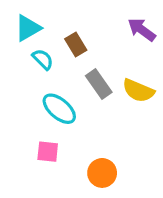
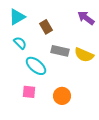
cyan semicircle: (43, 59) -> (20, 43), moved
gray rectangle: (99, 84) -> (60, 51), turned -42
orange circle: (102, 173) -> (62, 96), moved

